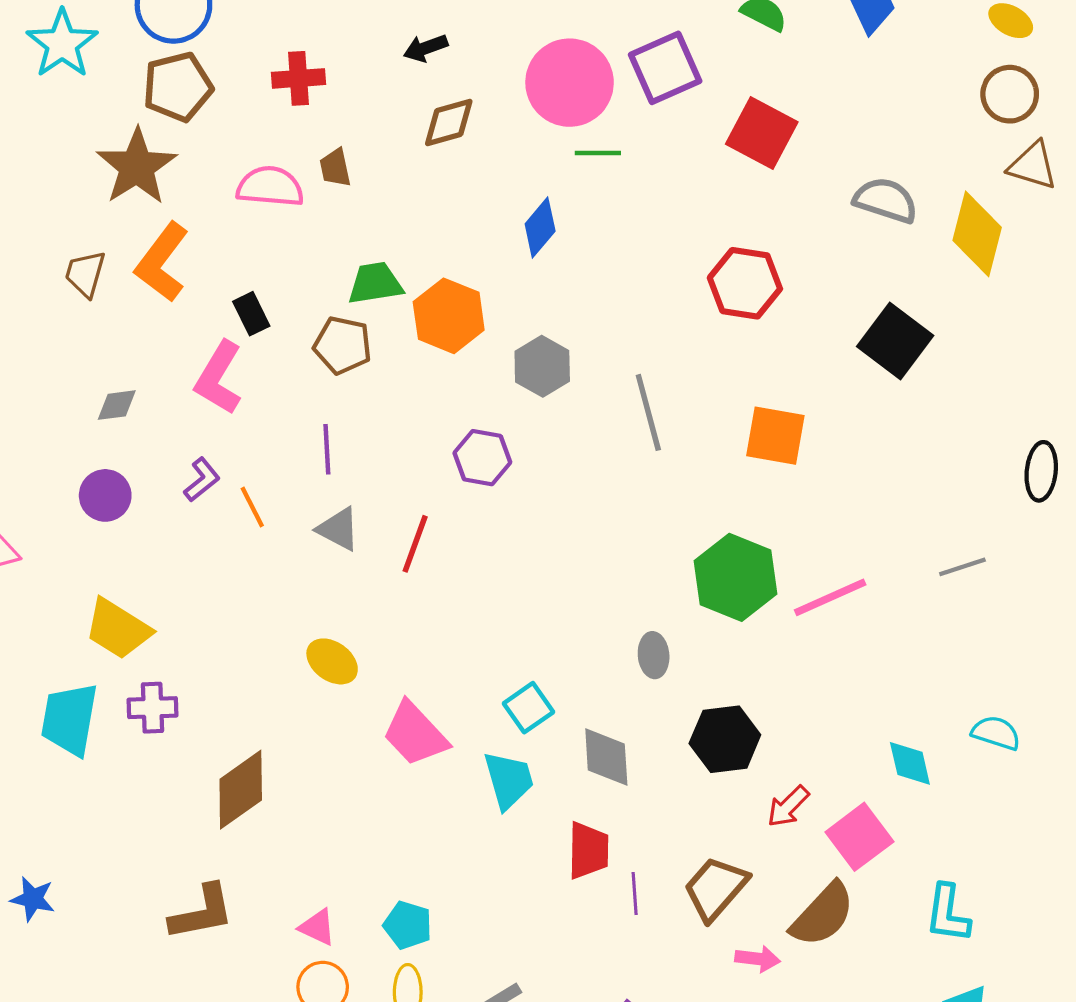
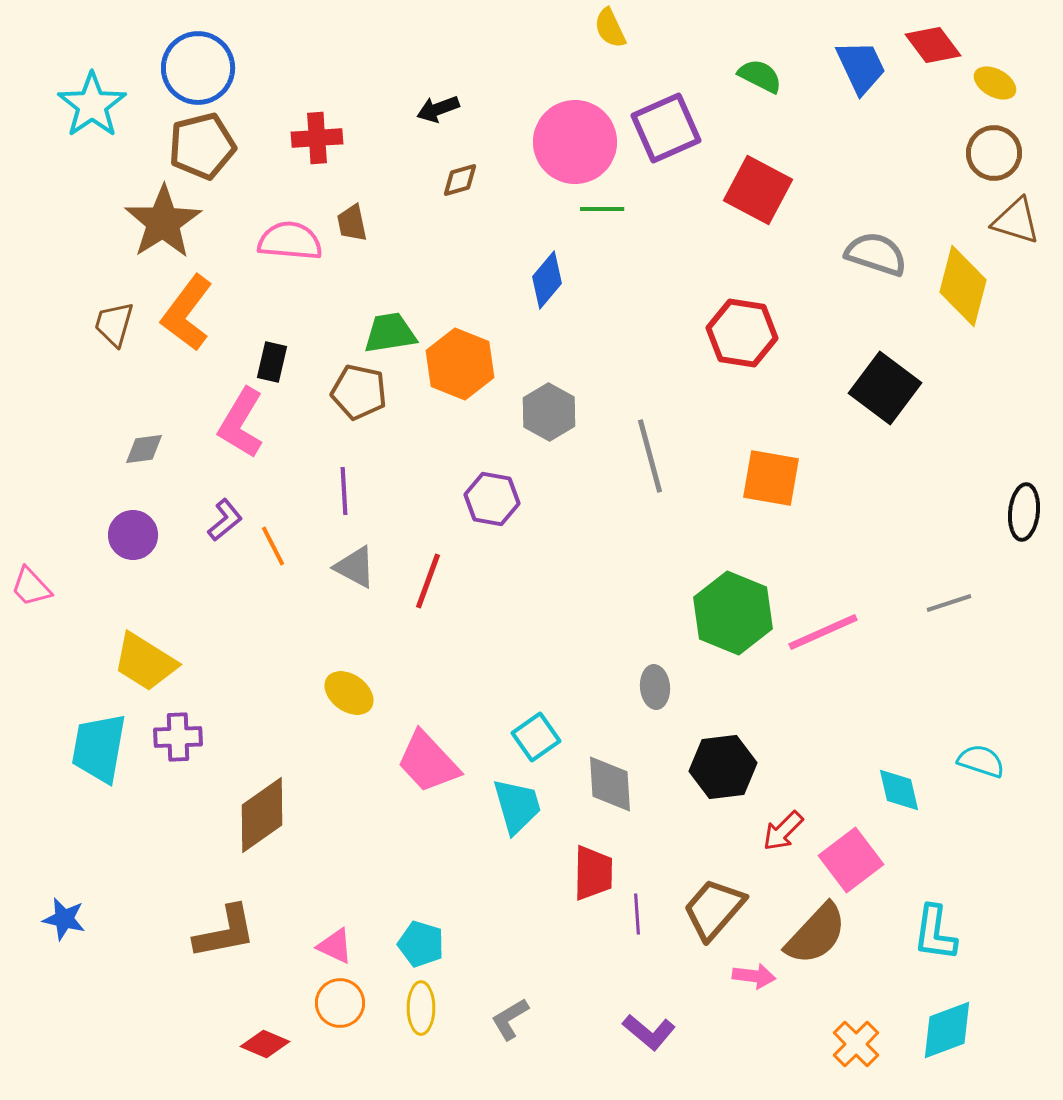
brown diamond: (449, 123) -> (460, 180), size x0.7
black rectangle: (251, 314) -> (272, 362), turned 39

